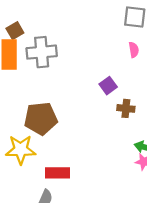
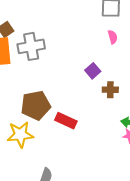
red rectangle: (58, 173) -> (66, 121), moved, turned 30

